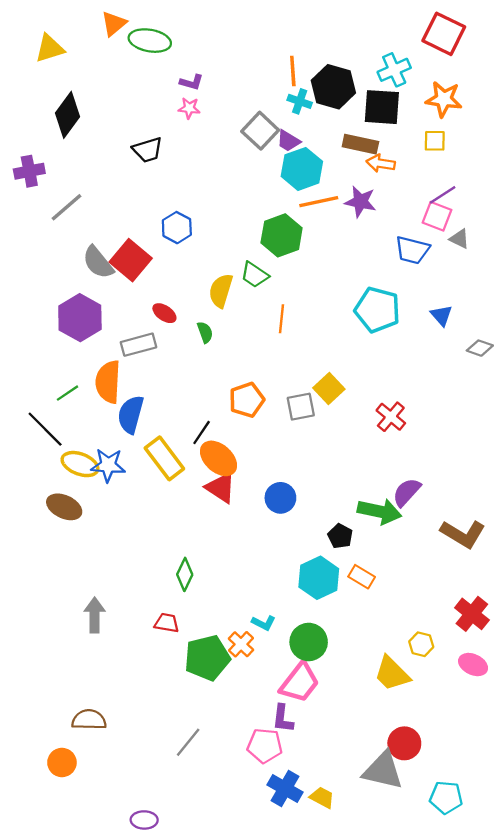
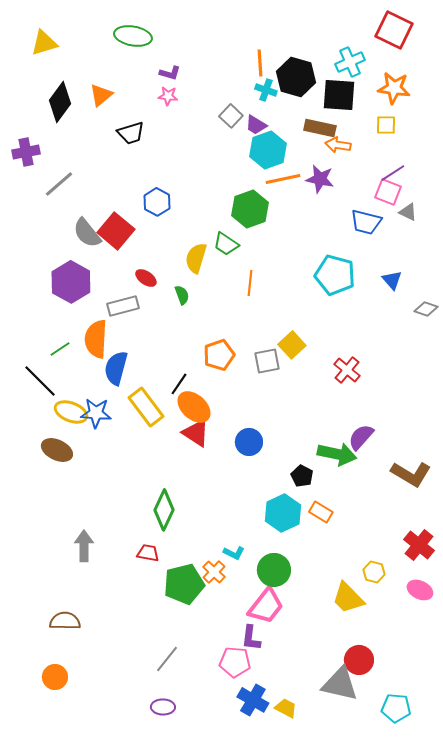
orange triangle: (114, 24) -> (101, 95), moved
gray square: (260, 131) -> (231, 116), size x0.7
green diamond: (185, 574) -> (164, 510), size x1.4
brown semicircle: (89, 720) -> (65, 621), moved
purple ellipse: (144, 820) -> (163, 707), moved

